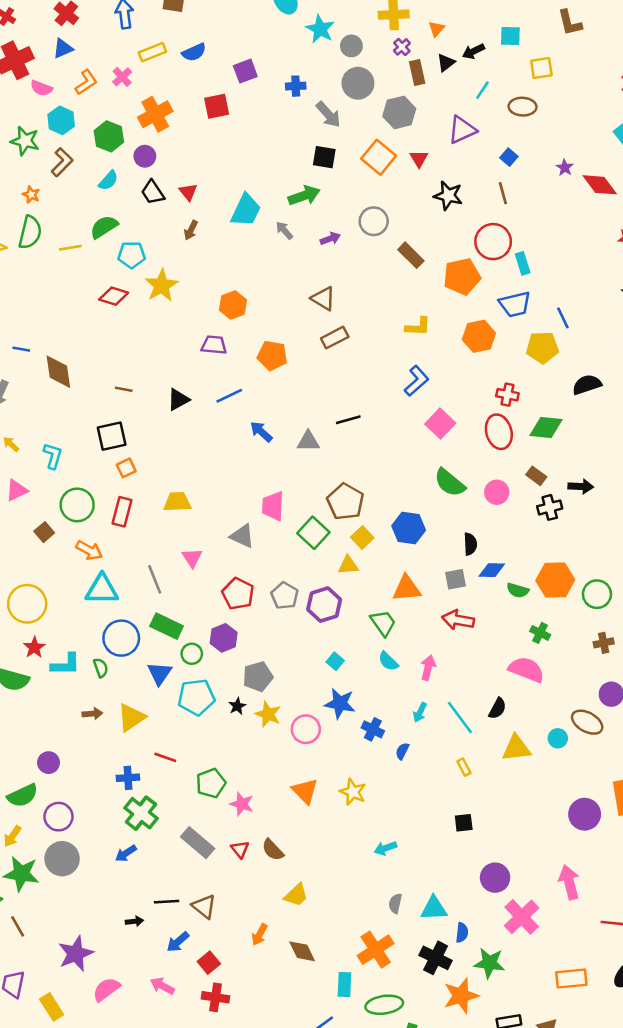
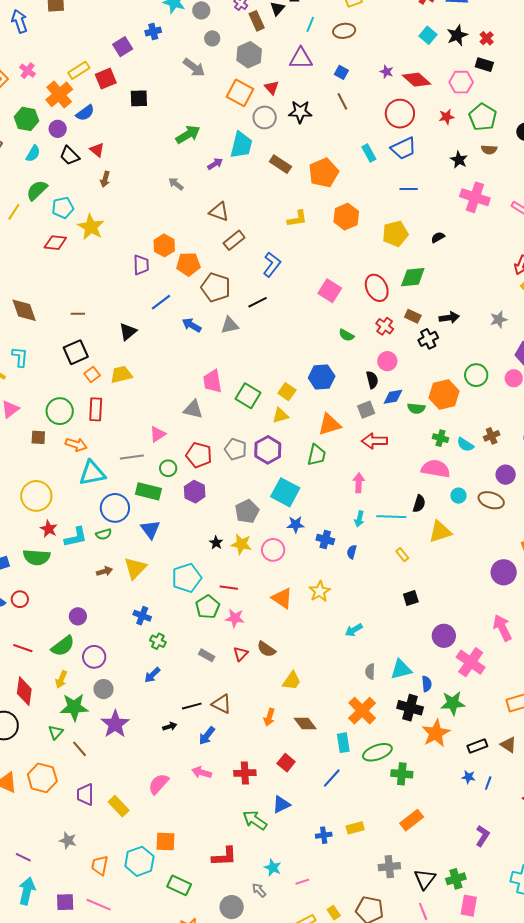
yellow rectangle: (152, 52) -> (79, 70), moved
blue semicircle: (194, 52) -> (85, 113), moved
gray circle: (358, 83) -> (212, 38), size x0.6
blue cross: (296, 86) -> (153, 31), moved
purple triangle: (462, 130) -> (301, 58), turned 35
black square: (324, 157) -> (139, 98), moved
cyan trapezoid: (246, 210) -> (241, 145), moved
gray circle: (374, 221) -> (265, 117), moved
gray arrow: (284, 230) -> (176, 184), moved
red circle: (493, 242) -> (400, 114), moved
yellow line: (70, 248) -> (14, 212), turned -36
blue trapezoid: (515, 304) -> (404, 148), moved
orange hexagon: (233, 305) -> (164, 245), moved
blue line: (563, 318) -> (409, 189), turned -54
purple trapezoid: (214, 345) -> (141, 265), turned 95
yellow pentagon: (542, 347) -> (395, 234), moved
blue L-shape: (416, 381) -> (272, 265), moved
black semicircle: (587, 385) -> (438, 237), size x0.6
red cross: (507, 395) -> (385, 326), moved, turned 36
black triangle: (178, 400) -> (128, 332), moved
cyan L-shape: (53, 456) -> (20, 357), moved
green semicircle: (450, 483) -> (346, 335), size x0.6
pink circle: (497, 492) -> (387, 361), moved
yellow trapezoid: (177, 502) -> (121, 375), moved
brown pentagon: (345, 502) -> (216, 287), moved
brown square: (44, 532) -> (38, 437), turned -35
pink triangle: (192, 558) -> (158, 434), turned 42
gray line: (155, 579) -> (132, 457), turned -65
green circle: (597, 594) -> (476, 375), moved
green trapezoid: (383, 623) -> (317, 455), turned 60
green circle: (192, 654) -> (168, 468), moved
cyan square: (335, 661) -> (285, 492), size x2.0
cyan semicircle: (388, 661) -> (465, 445), moved
green semicircle: (101, 668) -> (104, 534), turned 105
gray pentagon: (258, 677) -> (247, 511), moved
cyan pentagon: (196, 697) -> (187, 578), moved
blue star: (340, 703) -> (296, 524), size x0.7
cyan line: (460, 717) -> (391, 517), turned -40
cyan circle: (558, 738) -> (458, 496), moved
red line: (165, 757) -> (229, 588), moved
blue cross: (128, 778) -> (142, 616), turned 36
yellow star: (353, 792) -> (320, 591), turned 30
green cross: (141, 813) -> (158, 641), size x0.6
gray rectangle: (198, 843) -> (207, 655), size x0.6
red triangle: (240, 849) -> (241, 654), turned 35
gray circle: (62, 859) -> (104, 689), size x0.7
purple star: (76, 954) -> (115, 724), moved
red square: (209, 963) -> (286, 763), moved

